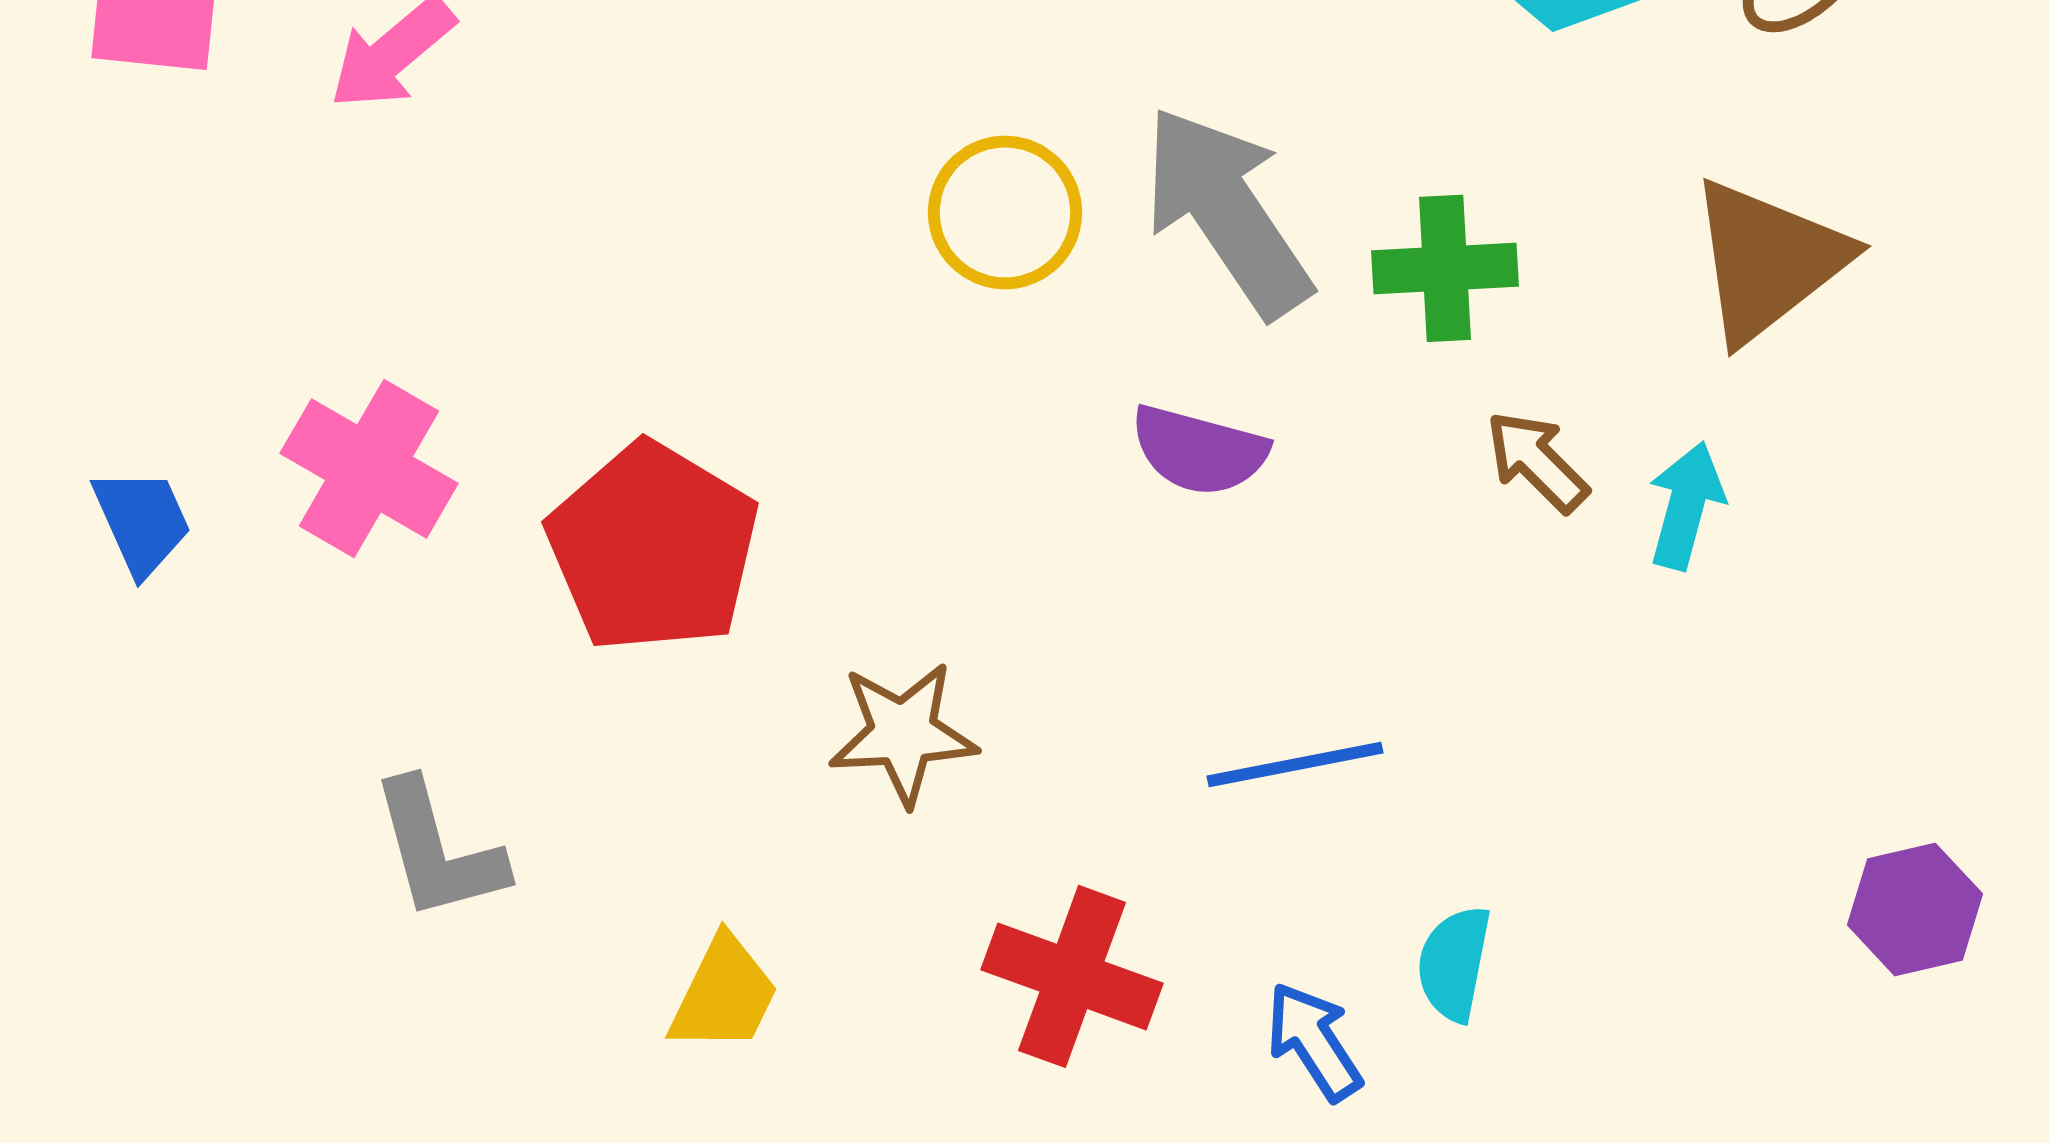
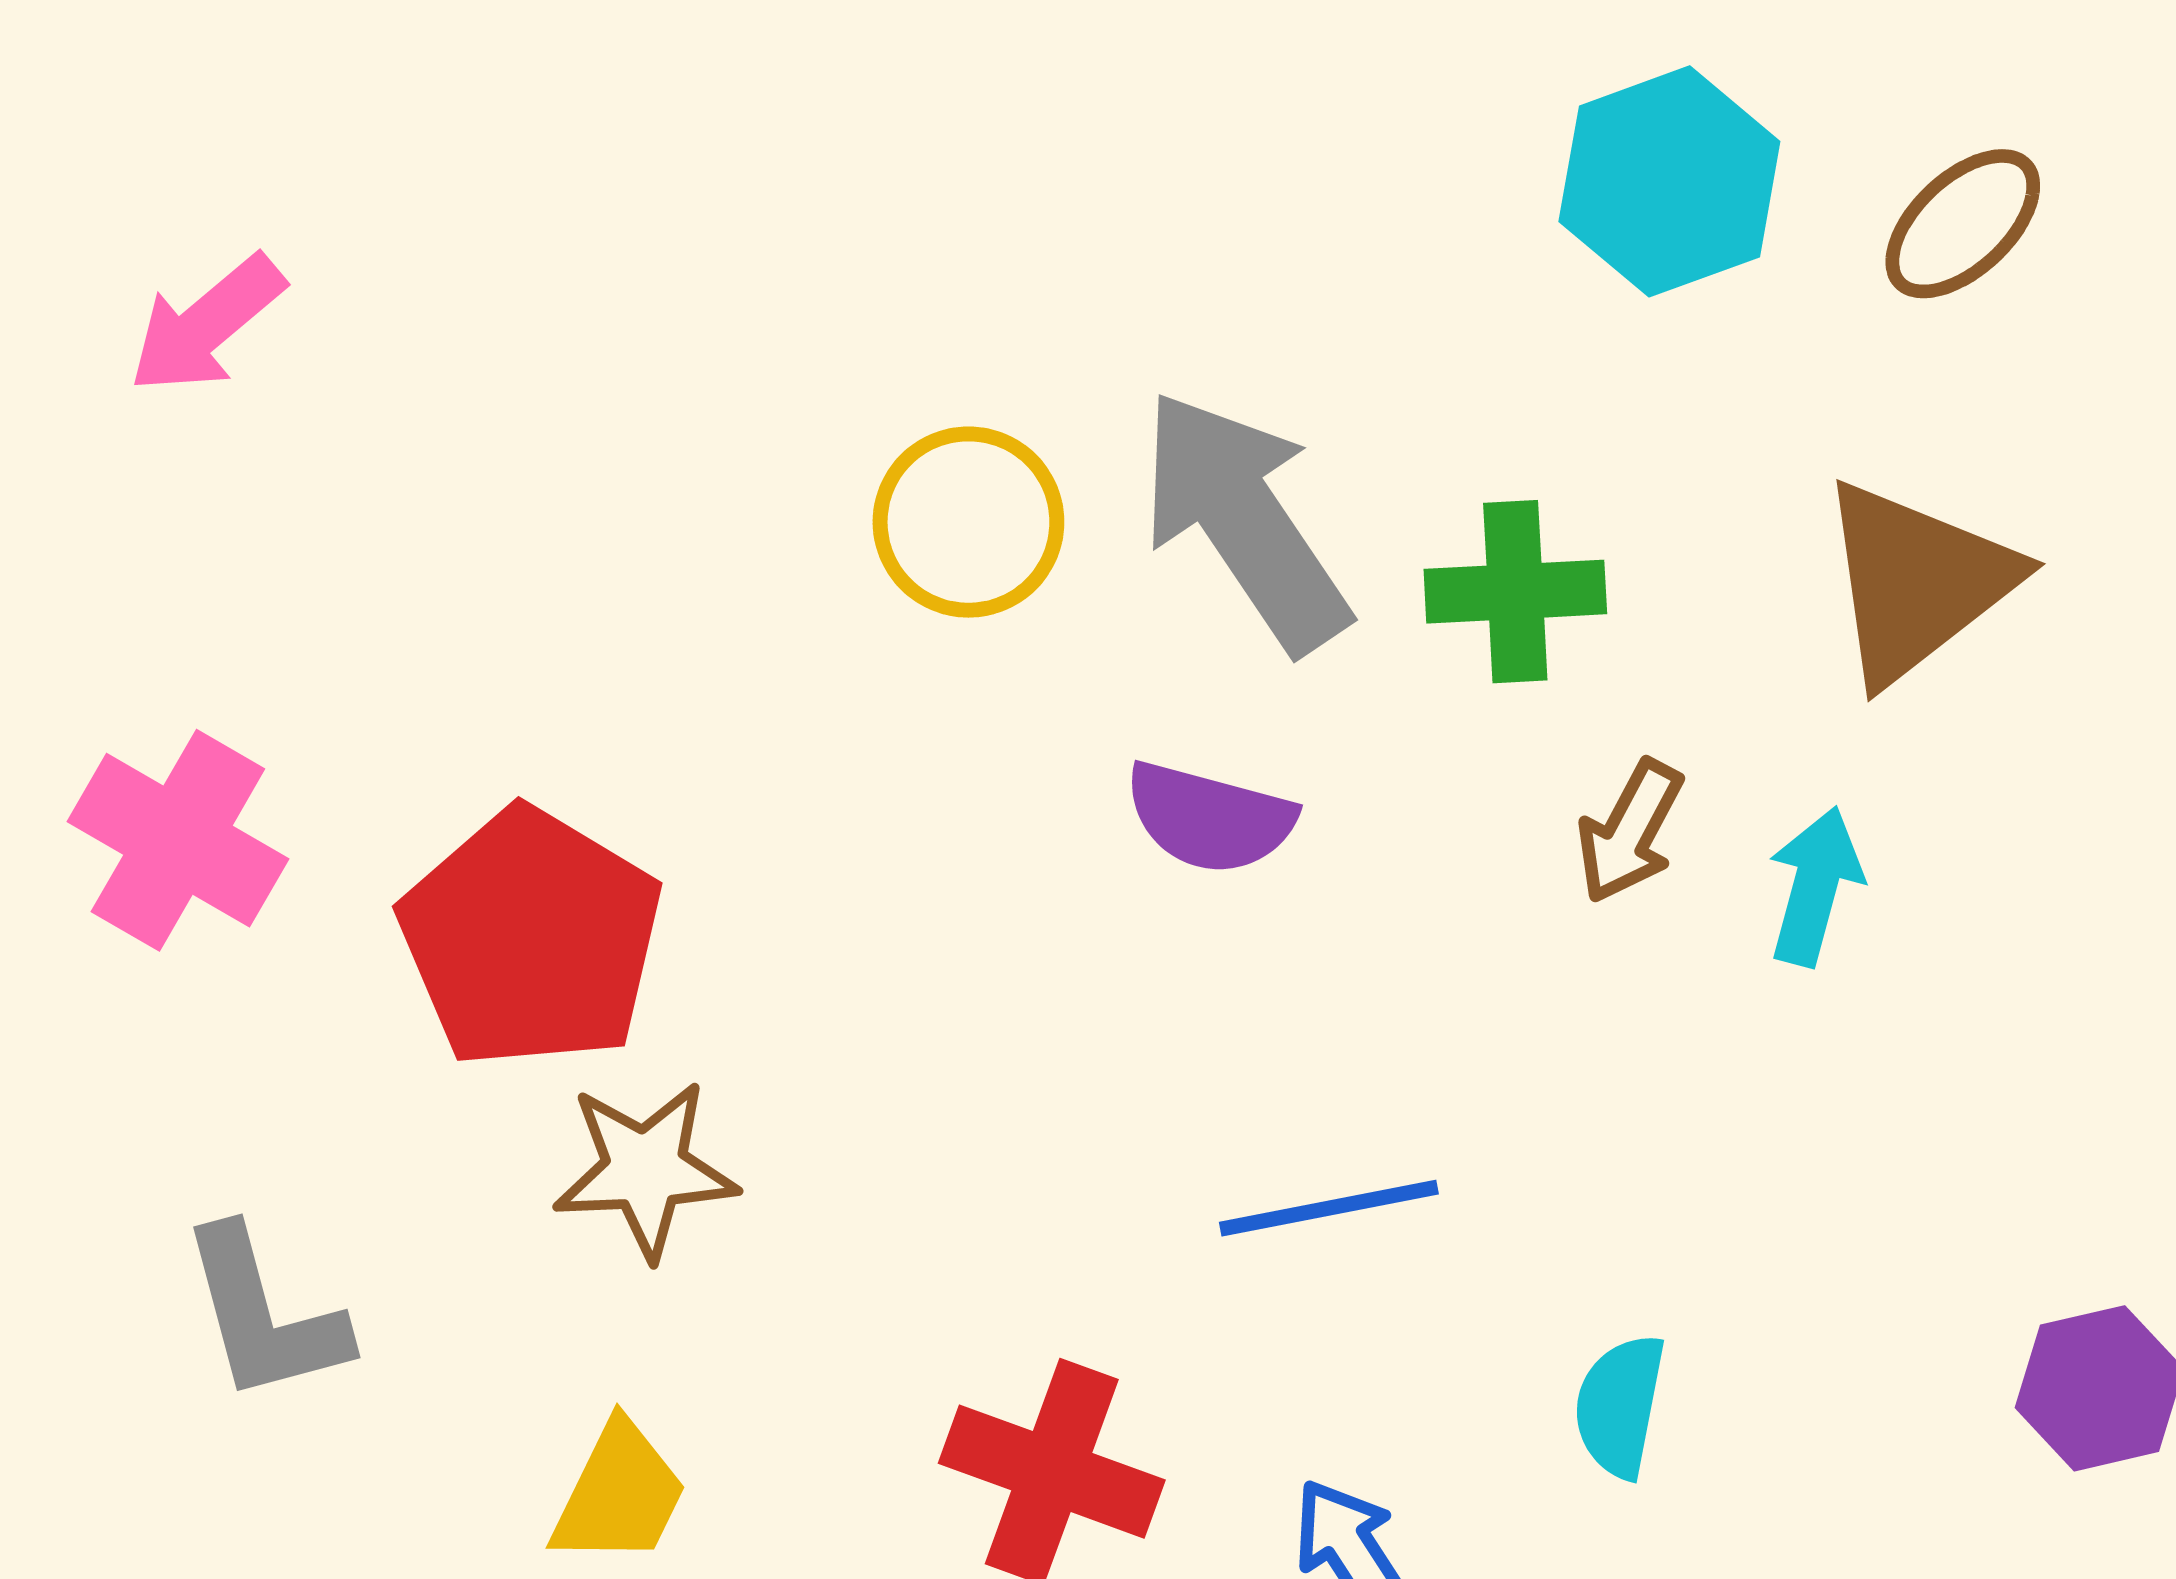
brown arrow: (1537, 461) -> (1630, 831), turned -107
brown star: (903, 733) -> (645, 1170), moved
cyan semicircle: (1454, 963) -> (1620, 1406), moved

